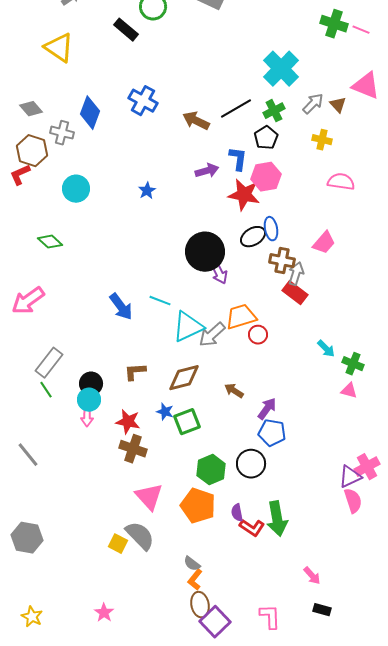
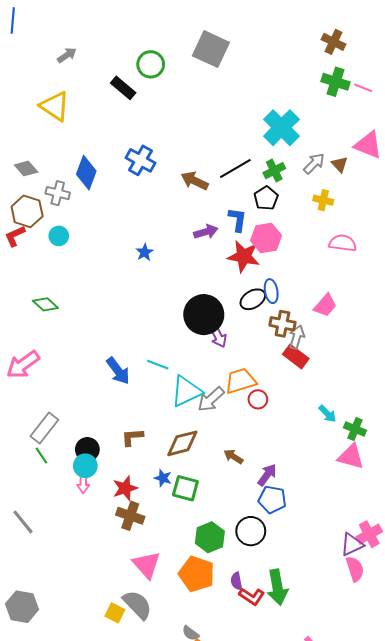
cyan circle: (76, 189) -> (59, 236), moved, size x0.7
pink triangle: (349, 391) -> (351, 457), size x1.6
red star: (128, 422) -> (125, 488), turned -30
green square: (187, 422) -> (185, 488), turned 36

